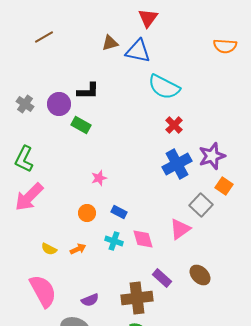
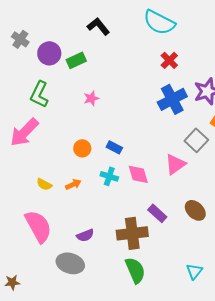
black L-shape: (88, 91) -> (98, 26), moved, turned -130
purple circle: (59, 104) -> (49, 53), moved
green rectangle: (81, 125) -> (76, 60), turned -54
green L-shape: (24, 159) -> (39, 94), moved
pink star: (99, 178) -> (91, 98), moved

